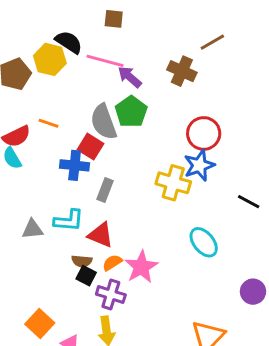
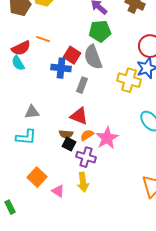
green pentagon: (131, 112) -> (100, 31), turned 30
gray semicircle: (104, 122) -> (93, 57), moved
cyan L-shape: (69, 221) -> (26, 137), moved

